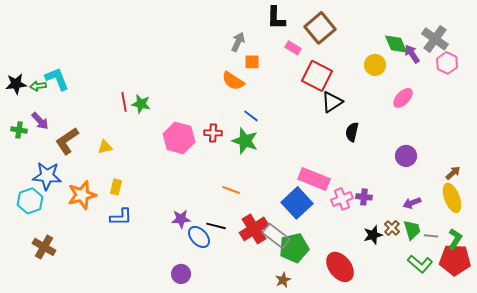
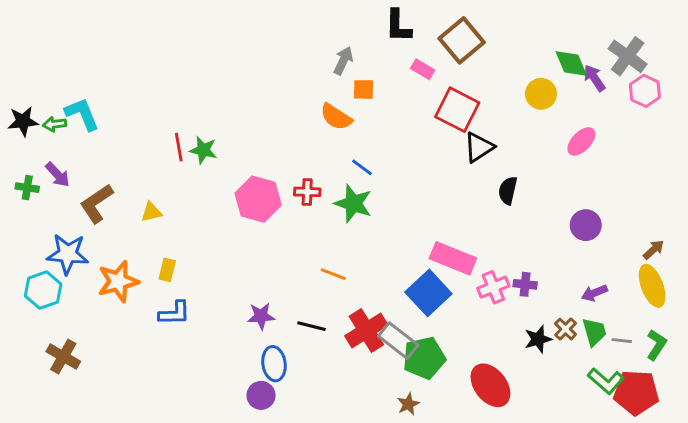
blue ellipse: (199, 237) -> (274, 364), moved, turned 35
red pentagon: (455, 260) -> (636, 393), moved

